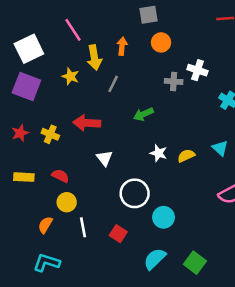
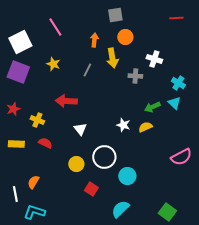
yellow arrow: (94, 58) -> (112, 58), moved
gray cross: (174, 81) -> (135, 76), moved
green arrow: (143, 114) -> (152, 107), moved
yellow cross: (50, 134) -> (37, 120), moved
cyan triangle: (220, 148) -> (174, 103), moved
yellow circle: (67, 202) -> (76, 164), moved
white line: (83, 227) -> (15, 194), moved
green square: (195, 263) -> (167, 212), moved

